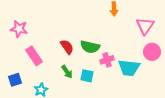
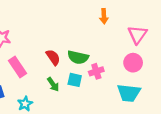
pink circle: (152, 52) -> (133, 63), moved
cyan trapezoid: (129, 68) -> (129, 93), moved
cyan square: (87, 76) -> (75, 80), moved

